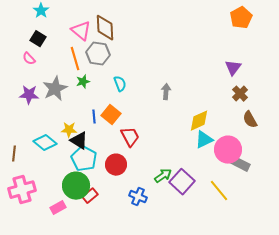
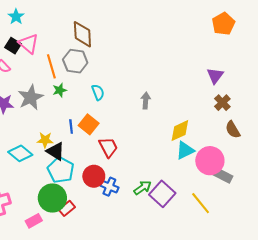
pink triangle: (81, 31) -> (29, 44), moved
blue cross: (138, 197) -> (109, 187), moved

